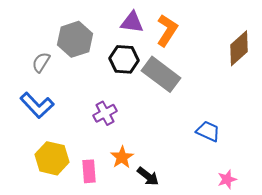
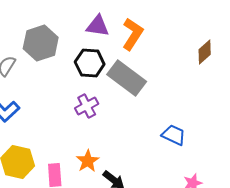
brown diamond: (239, 48) -> (205, 52), size x0.7
purple cross: (105, 113) -> (87, 106), moved

